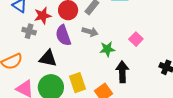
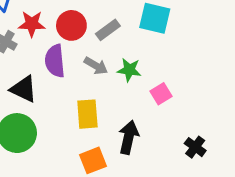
green star: (107, 49) -> (129, 70), moved
yellow rectangle: (78, 83) -> (87, 114), moved

